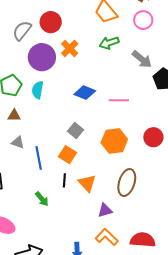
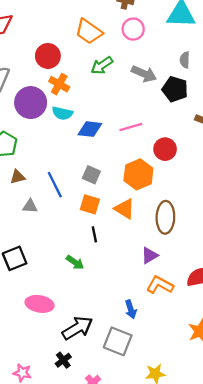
red circle: (51, 22) -> (48, 56), moved
cyan semicircle: (38, 90) -> (62, 113), moved, turned -72
red circle: (153, 137) -> (165, 149), moved
blue line: (39, 158) -> (55, 185), moved
orange triangle: (87, 183) -> (124, 209), moved

